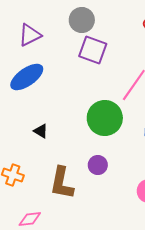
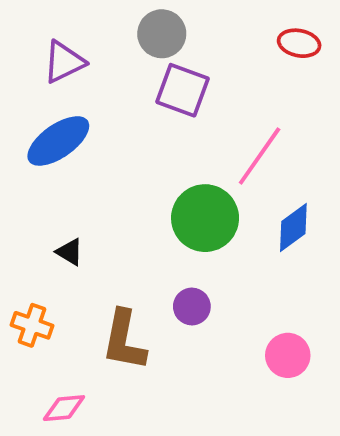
black triangle: (41, 131) -> (70, 252), moved

